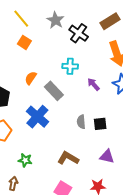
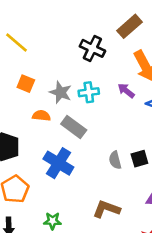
gray star: (55, 20) -> (61, 92), moved
orange square: (24, 42) -> (26, 84), moved
orange semicircle: (31, 78) -> (41, 116), turned 72
purple arrow: (93, 84) -> (126, 91), moved

